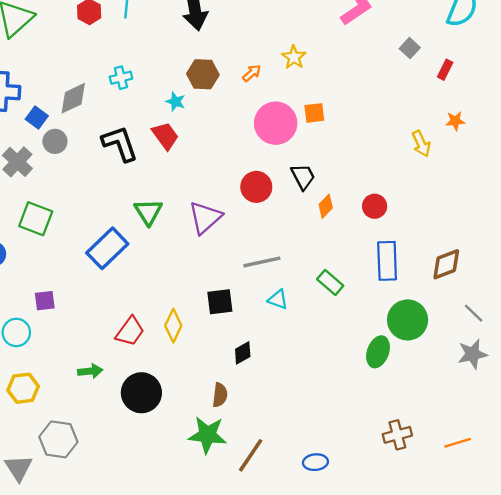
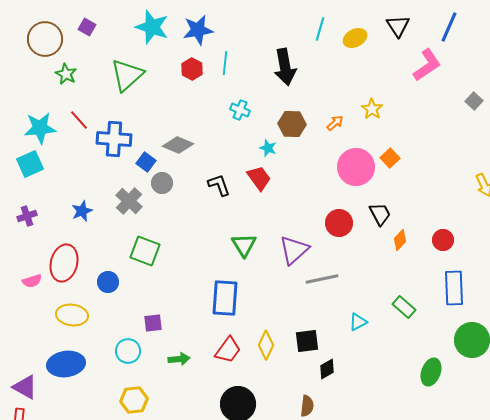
cyan cross: (121, 78) -> (240, 110), moved, turned 36
gray diamond: (73, 98) -> (178, 145), turned 48
orange square: (314, 113) -> (390, 158), turned -36
black L-shape: (120, 144) -> (219, 185), size x0.7
blue rectangle: (107, 248) -> (225, 298), moved, turned -42
gray line: (262, 262) -> (322, 279), moved
cyan triangle: (278, 299) -> (358, 322), turned -48
black square: (220, 302) -> (307, 341), moved
green ellipse: (378, 352) -> (431, 372), moved
green arrow: (90, 371) -> (179, 359), moved

